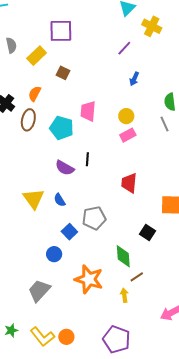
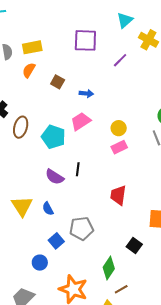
purple square: (61, 31) -> (85, 40), moved
yellow rectangle: (37, 56) -> (32, 47), moved, turned 30
blue arrow: (134, 79) -> (86, 93), moved, turned -112
orange semicircle: (35, 94) -> (29, 70), moved
pink trapezoid: (88, 111) -> (81, 121), turned 50
green diamond: (123, 256) -> (109, 268), turned 35

